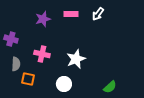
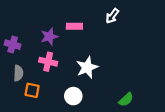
pink rectangle: (71, 14) -> (74, 26), moved
purple star: (43, 19) -> (49, 37), moved

